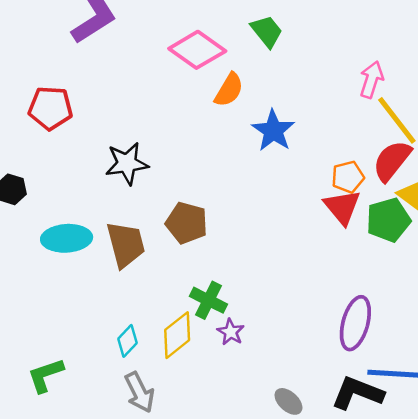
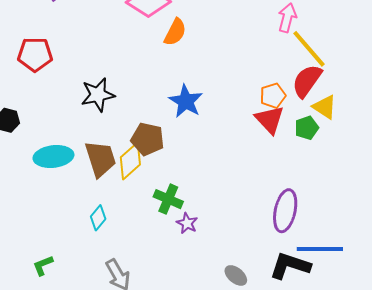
blue star: (273, 131) -> (186, 101), moved
green pentagon: (388, 220) -> (307, 128), size x0.7
yellow diamond: (177, 335) -> (130, 161), moved
cyan diamond: (127, 341) -> (98, 218), moved
green L-shape: (45, 375) -> (43, 265), size x0.7

